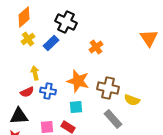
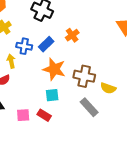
blue rectangle: (51, 43) -> (46, 44), moved
blue cross: (48, 91) -> (24, 46), moved

